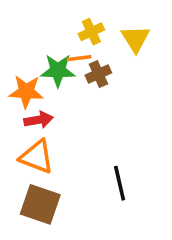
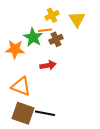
green star: (58, 70) -> (33, 37), turned 30
red arrow: (39, 120) -> (48, 65), moved
black line: (120, 183) -> (45, 113), moved, turned -66

